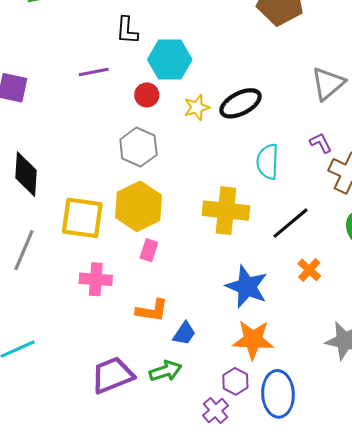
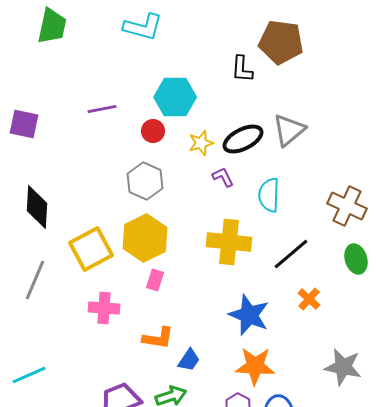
black L-shape: (127, 30) -> (242, 69), moved
gray triangle: (328, 84) -> (289, 130), moved
purple L-shape: (321, 143) -> (223, 177), moved
yellow square: (82, 218) -> (91, 249), turned -36

